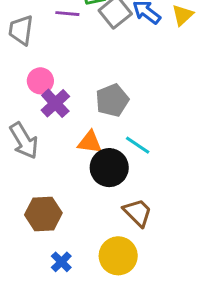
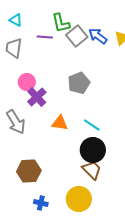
gray pentagon: (112, 100) -> (79, 83), moved
black circle: (109, 168) -> (93, 150), moved
blue cross: (61, 262) -> (41, 203), turned -32

